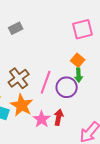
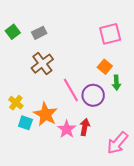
green arrow: (79, 75) -> (116, 83), moved
brown cross: (19, 78) -> (42, 64), moved
pink line: (46, 82) -> (71, 90), turned -50

